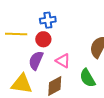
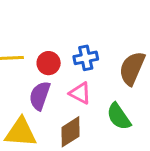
blue cross: (48, 20) -> (86, 58), moved

